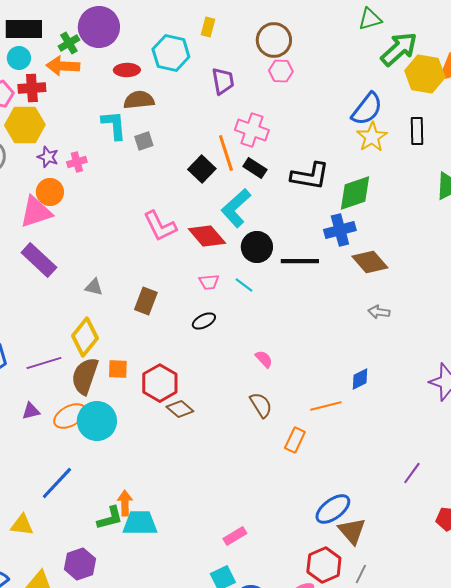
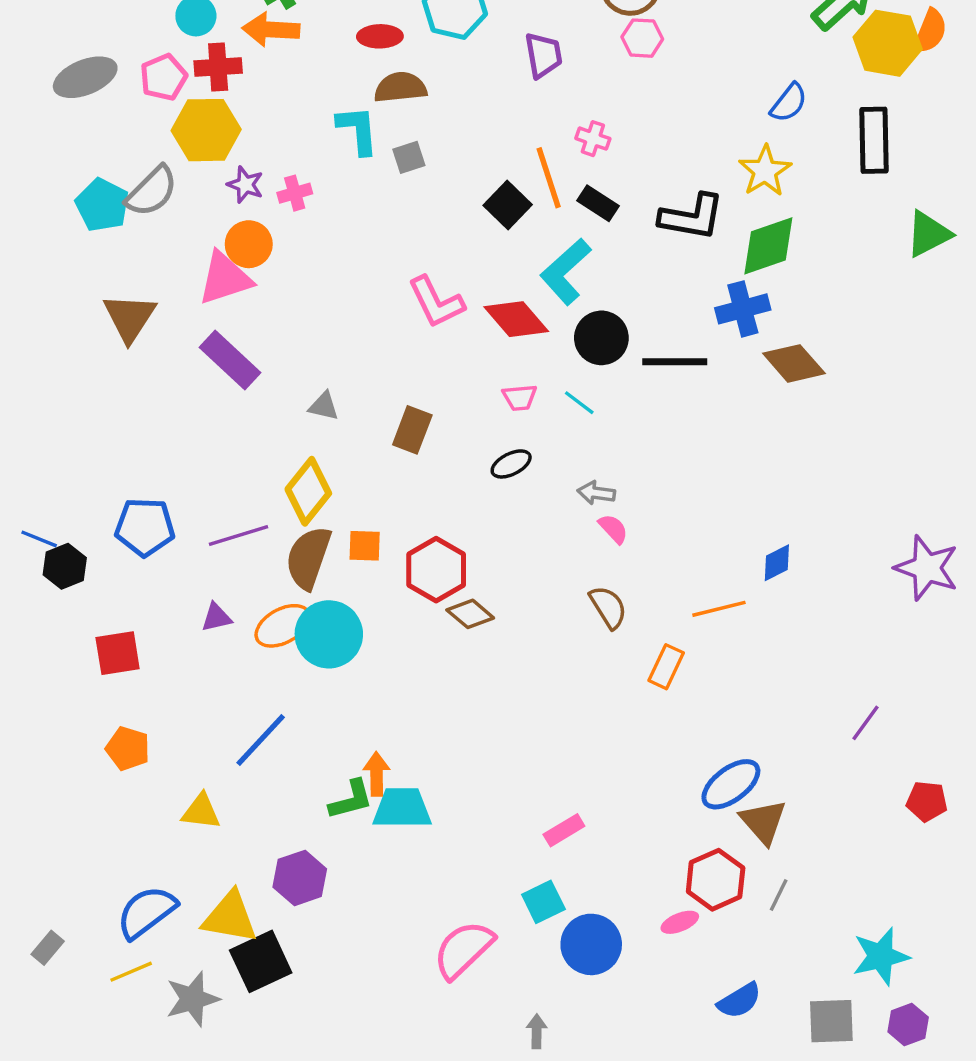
blue semicircle: (367, 109) -> (789, 103), size x0.7
pink cross: (252, 130) -> (593, 139), size x0.6
black rectangle: (417, 131) -> (874, 140), size x1.4
yellow star: (372, 137) -> (765, 171), moved
gray arrow: (379, 312) -> (596, 493), moved

